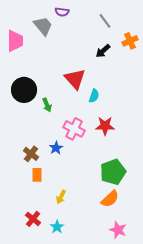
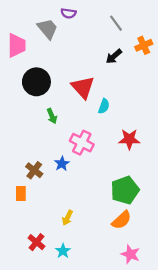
black circle: (24, 90) -> (36, 82), moved
red star: (105, 126) -> (129, 139), moved
orange rectangle: (37, 175) -> (21, 193), moved

